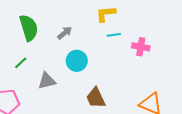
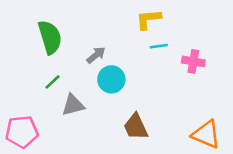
gray arrow: (65, 33) -> (96, 55), moved
green line: (21, 63) -> (52, 82), moved

